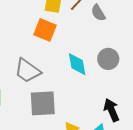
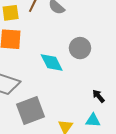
black arrow: (111, 110) -> (98, 96), size x0.6

